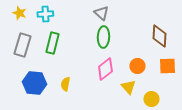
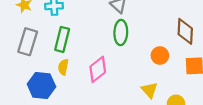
orange circle: (137, 66) -> (160, 56), moved
pink diamond: (105, 69) -> (98, 69), moved
yellow semicircle: (65, 84) -> (63, 67), moved

